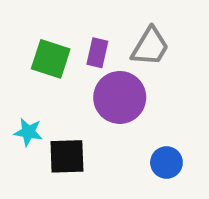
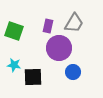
green square: (51, 59) -> (14, 31), moved
blue circle: (166, 162) -> (73, 72), moved

